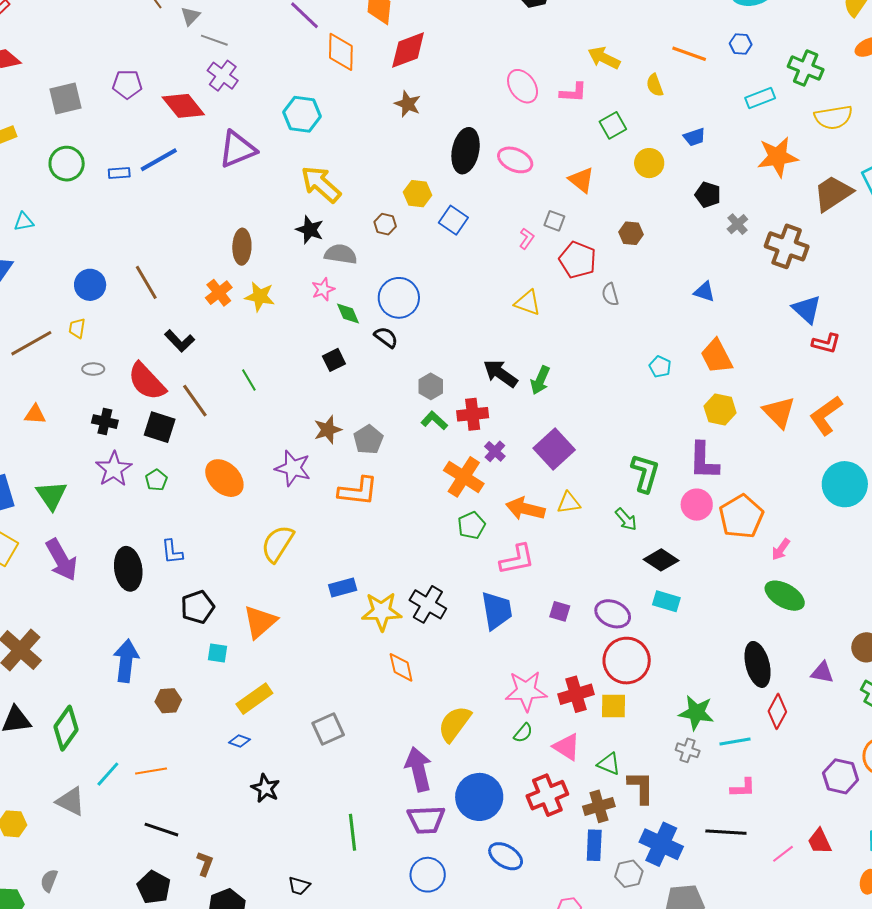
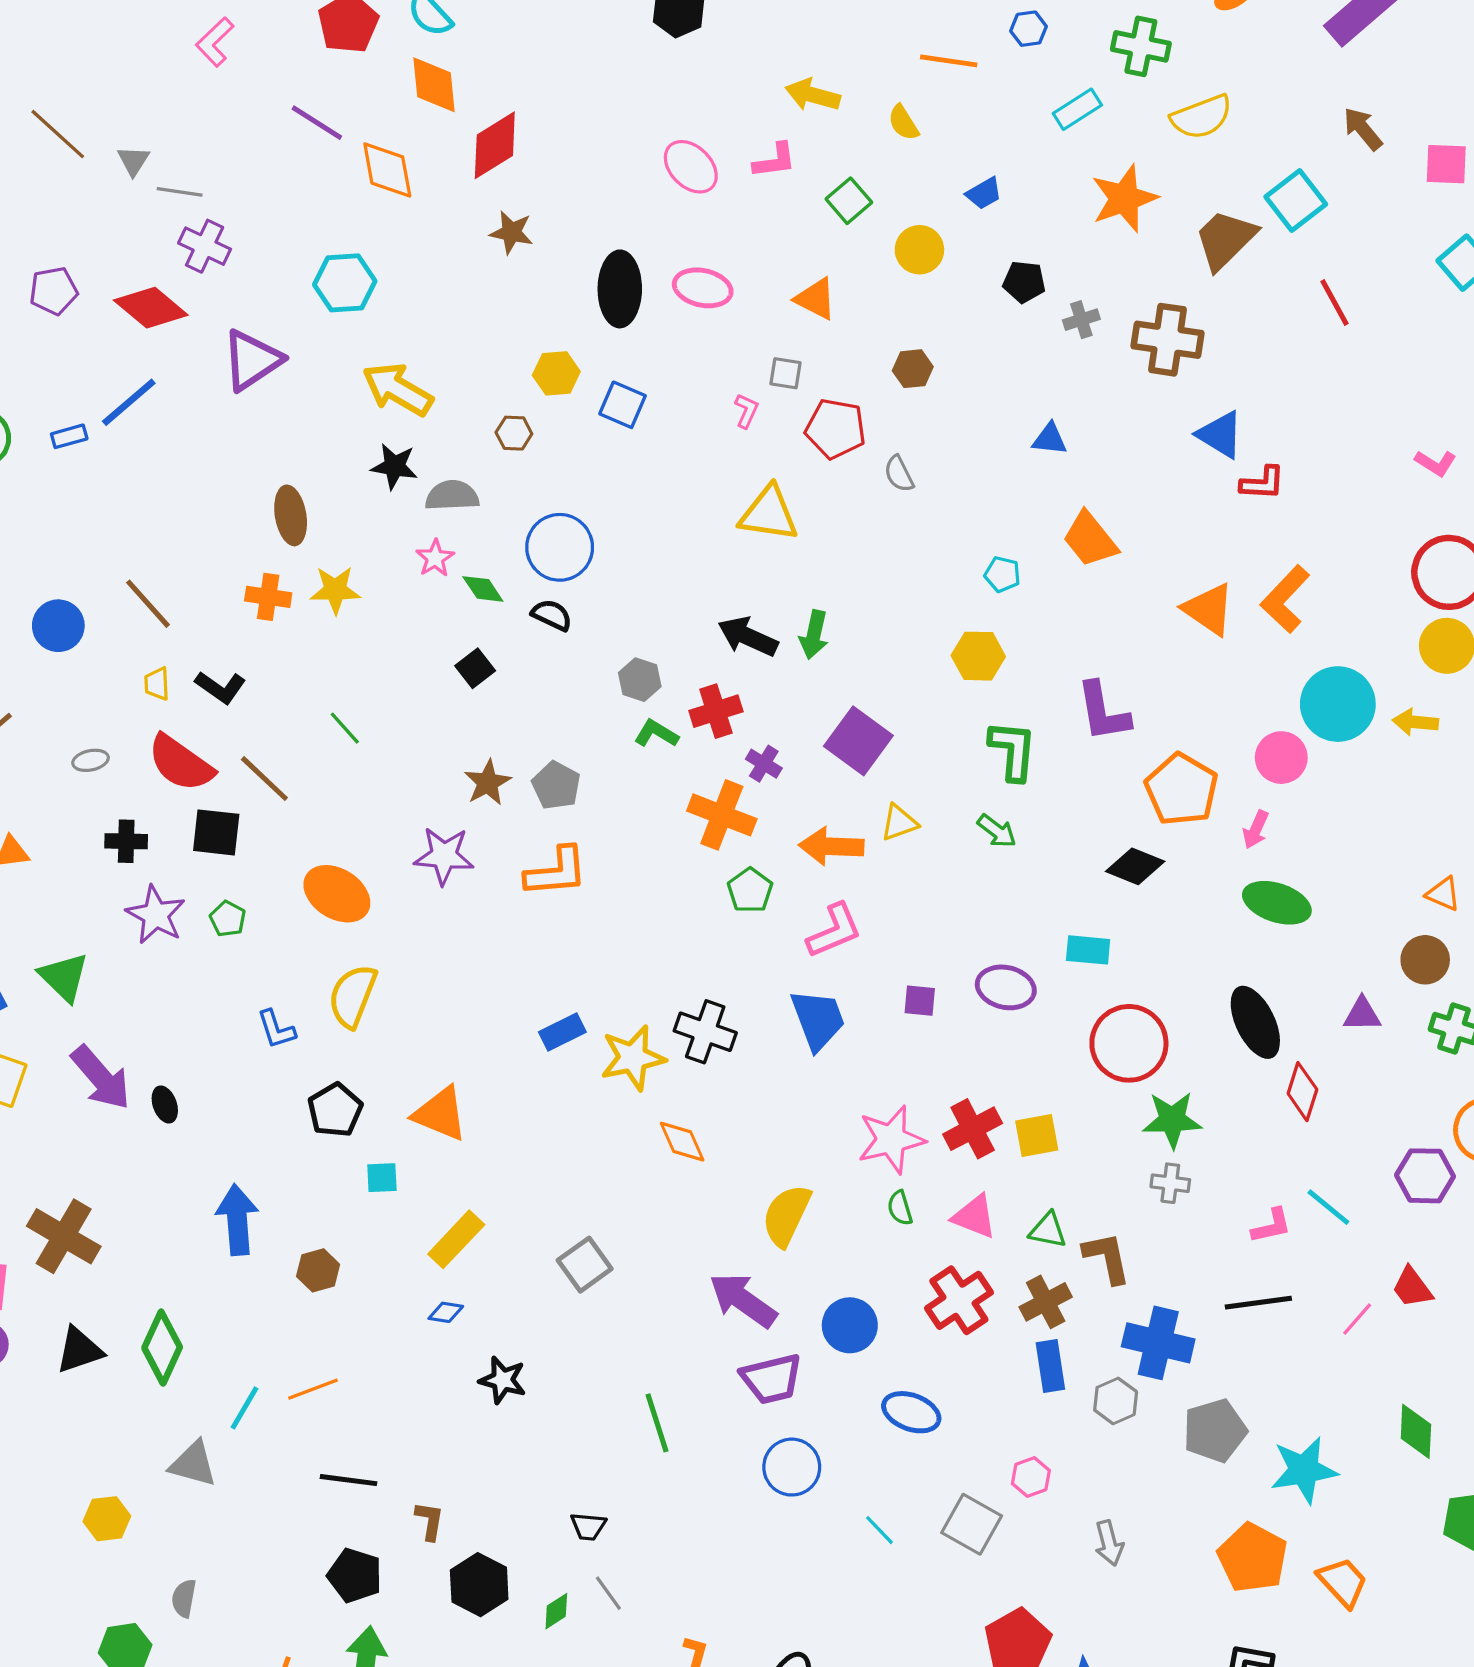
gray cross: (737, 224) -> (1081, 320), turned 35
orange cross: (219, 293) -> (268, 597), turned -32
yellow triangle: (528, 303) -> (769, 514), size x1.4
yellow trapezoid: (77, 328) -> (157, 684), moved
yellow hexagon: (720, 409) -> (978, 656), moved
pink circle: (697, 505) -> (1281, 758), moved
yellow semicircle: (278, 544) -> (353, 996), moved
black diamond: (661, 560) -> (1135, 866), moved
black ellipse: (128, 569) -> (165, 1104), moved, size x0.5
orange triangle: (260, 622) -> (440, 1114), turned -45
red circle: (627, 661) -> (1129, 1043), moved
green semicircle: (523, 733) -> (900, 1208), turned 135
cyan line: (735, 742) -> (1328, 1207), moved, turned 60
purple arrow: (418, 769) -> (743, 1300), turned -30
blue circle: (479, 797) -> (850, 1325), size x0.7

